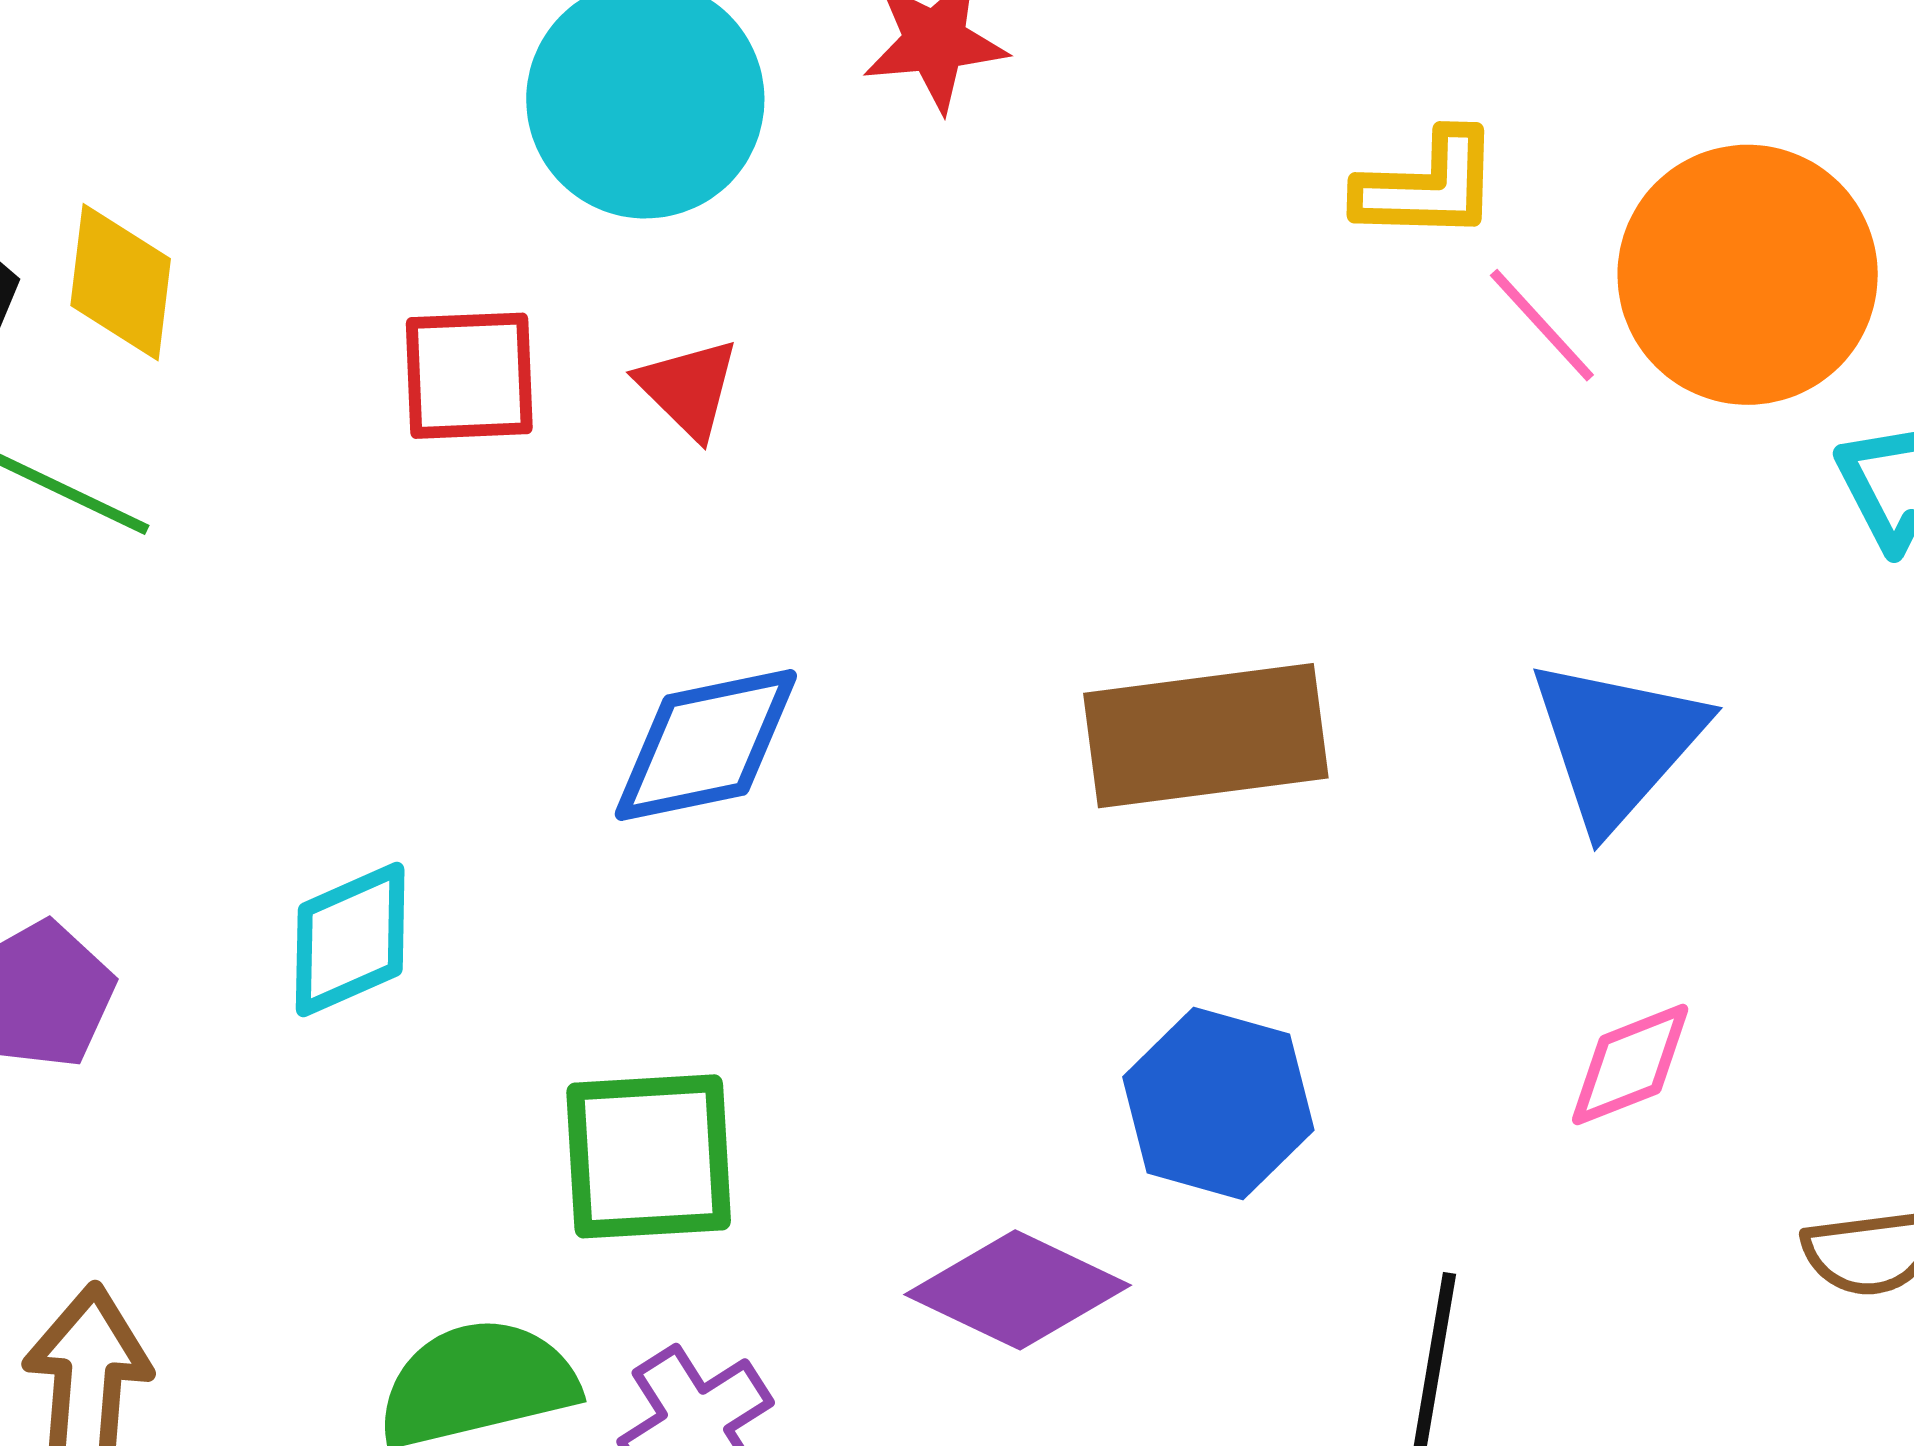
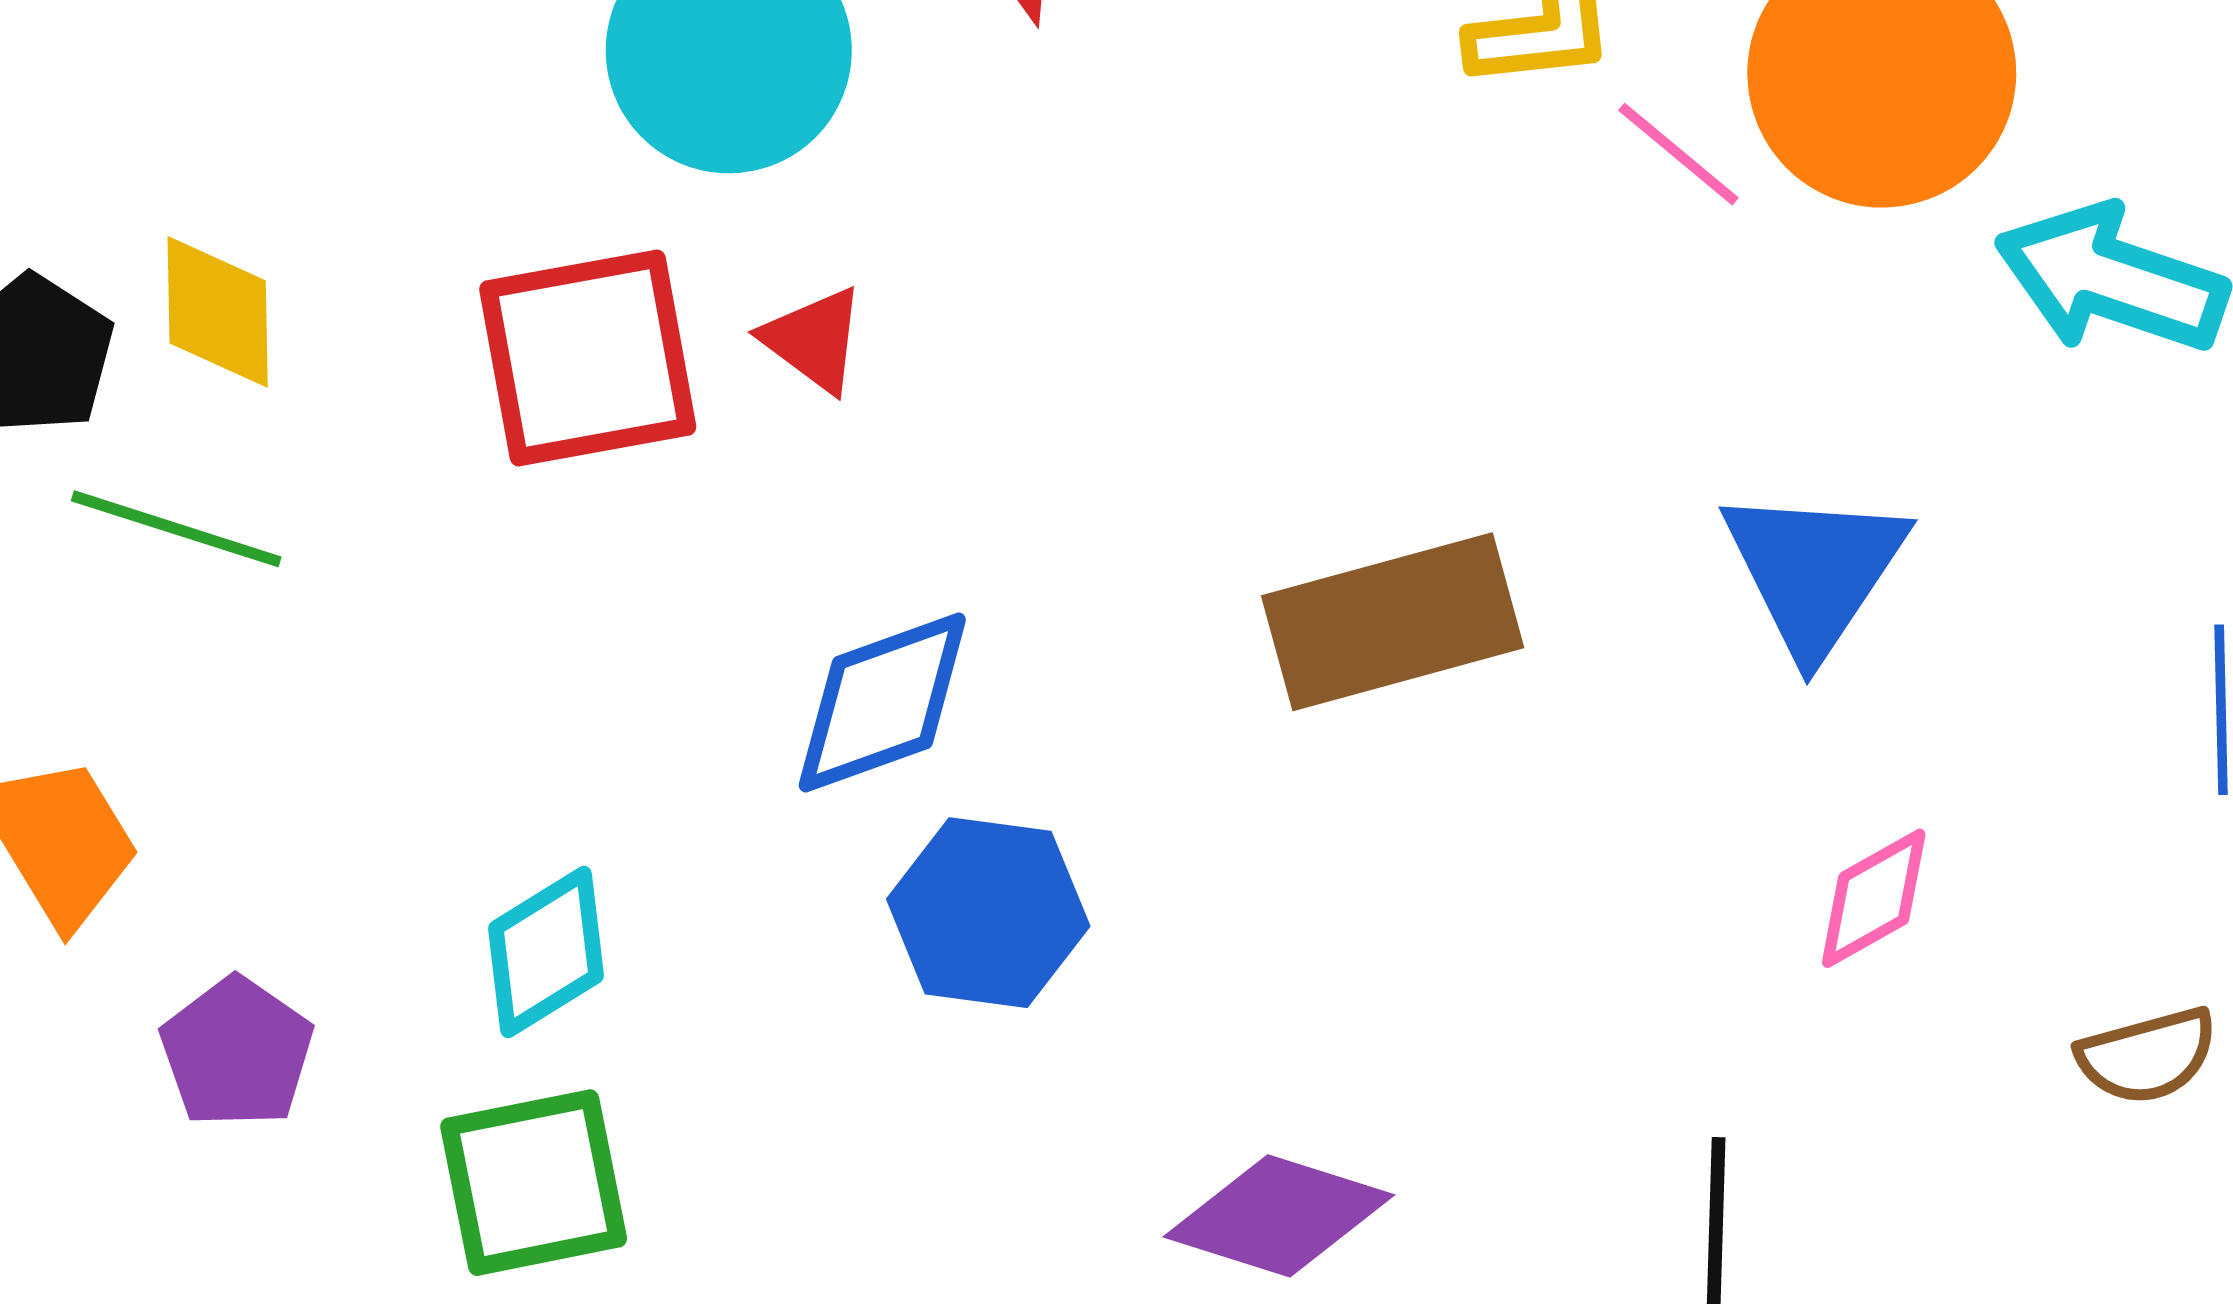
red square: (469, 376) -> (588, 358), size x1.5
blue hexagon: (1218, 1103) -> (988, 913), moved
green square: (649, 1156) -> (534, 1183), moved

